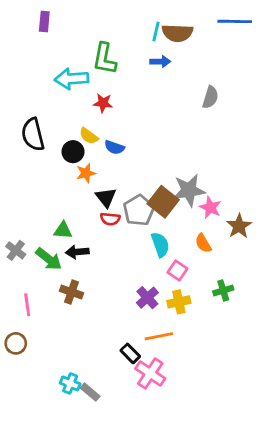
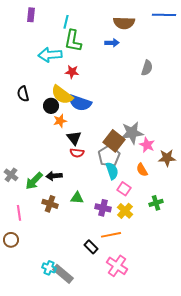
cyan line: (156, 31) -> (66, 22), moved
black semicircle: (33, 135) -> (23, 94), size x0.7
yellow semicircle: (89, 136) -> (62, 95), size x1.6
blue semicircle: (114, 147) -> (80, 103), size x1.6
gray pentagon: (139, 210) -> (109, 156), moved
brown star: (239, 226) -> (167, 158), turned 30
green triangle: (63, 230) -> (77, 198), moved
green arrow: (49, 259) -> (34, 181), turned 96
purple cross: (147, 298) -> (103, 208), turned -35
yellow cross: (179, 302) -> (125, 211), turned -35
pink cross: (150, 373) -> (117, 266), moved
gray rectangle: (90, 392) -> (63, 274), size x1.5

